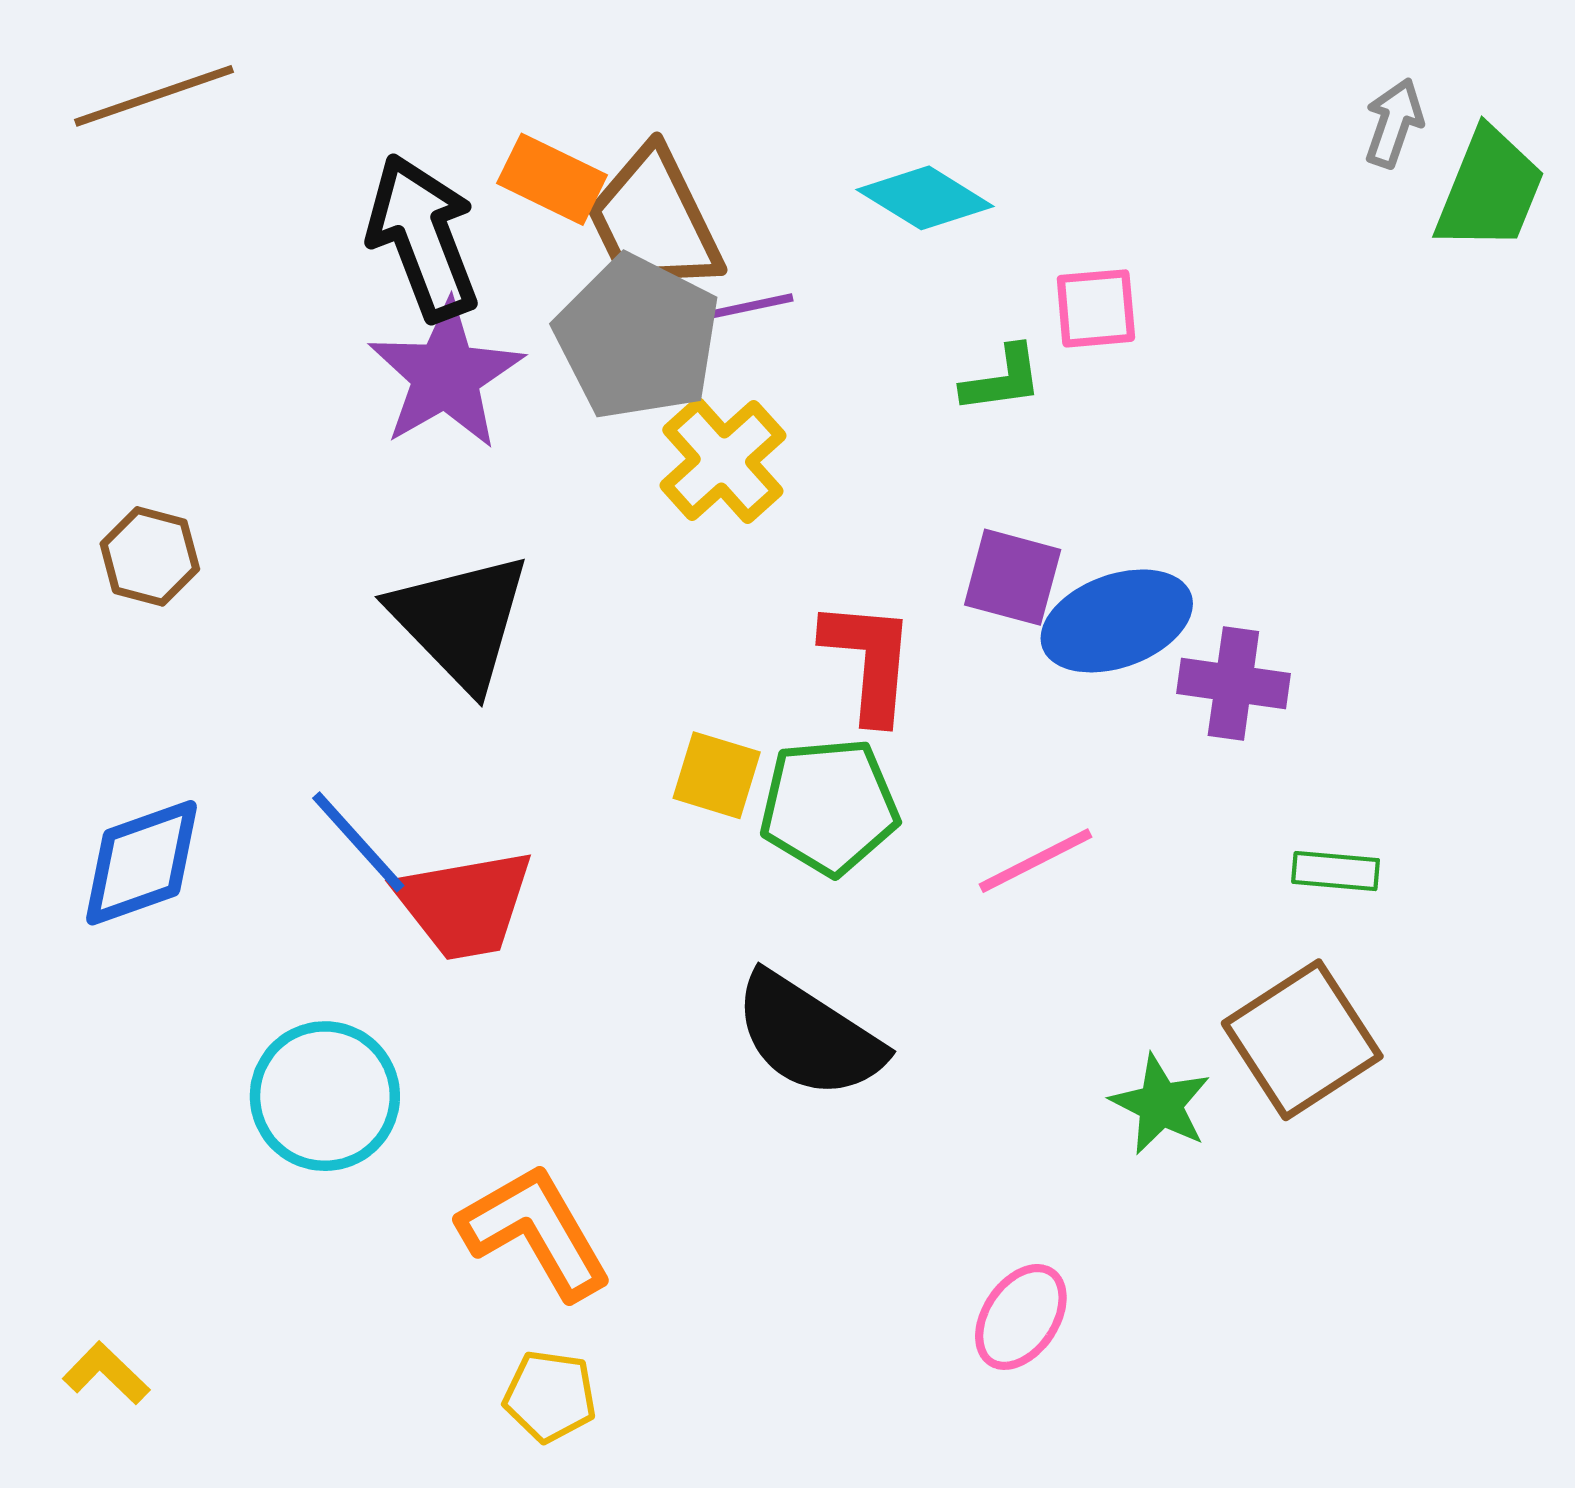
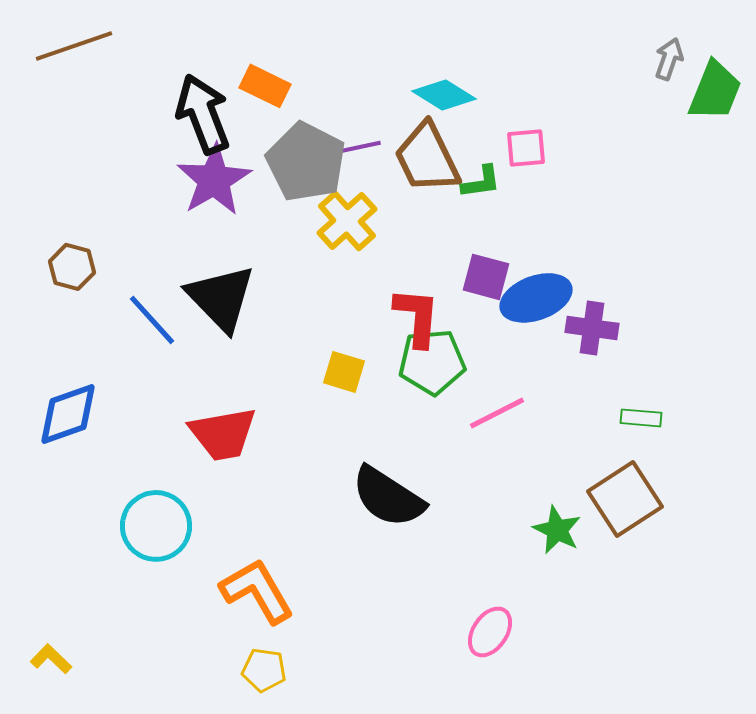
brown trapezoid: (654, 221) -> (427, 158), moved
green pentagon: (829, 806) -> (432, 362), moved
blue line: (358, 842) -> (152, 320), moved

